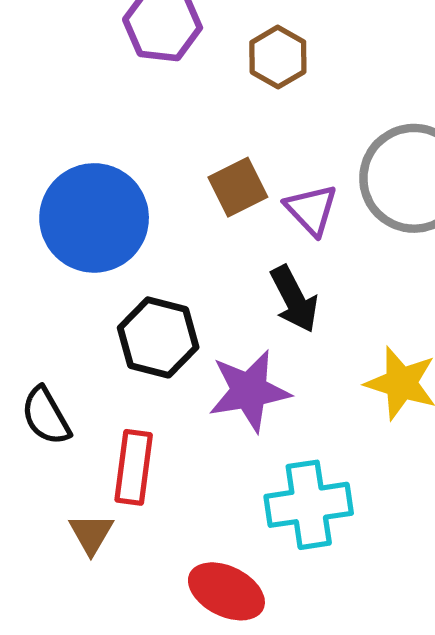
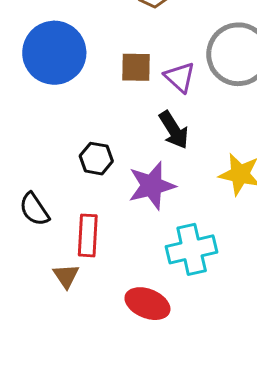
brown square: (238, 187) -> (136, 67), turned 32
blue circle: (94, 218) -> (54, 53), moved
black hexagon: (158, 337) -> (96, 159), size x0.7

